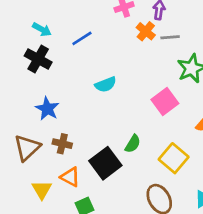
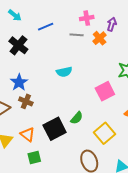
cyan arrow: (42, 29) -> (15, 15), moved
gray line: (170, 37) -> (77, 35), moved
blue line: (82, 38) -> (46, 27), moved
brown cross: (62, 144) -> (26, 101), moved

